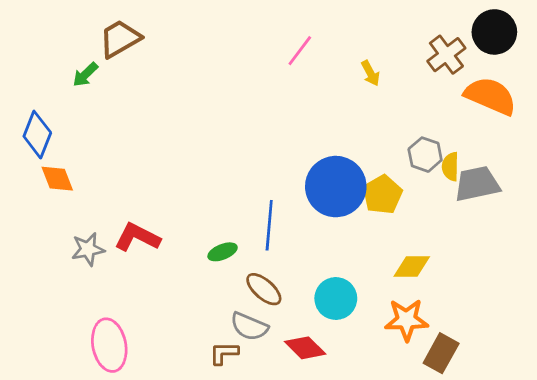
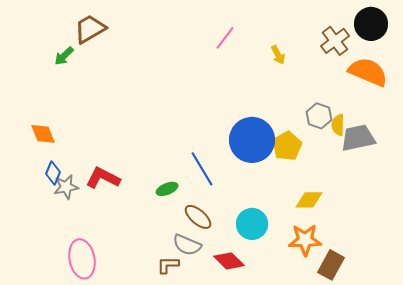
blue diamond: (37, 135) -> (53, 173), moved, size x0.7
blue line: (269, 225) -> (202, 169), turned -36

